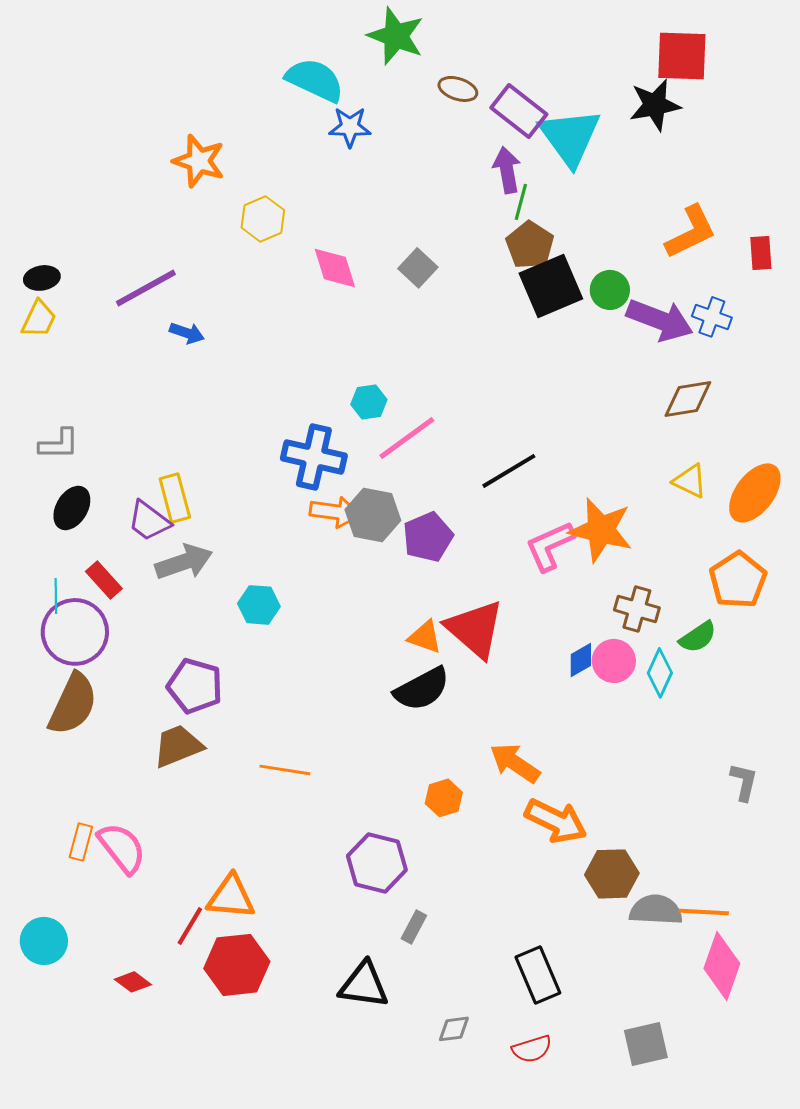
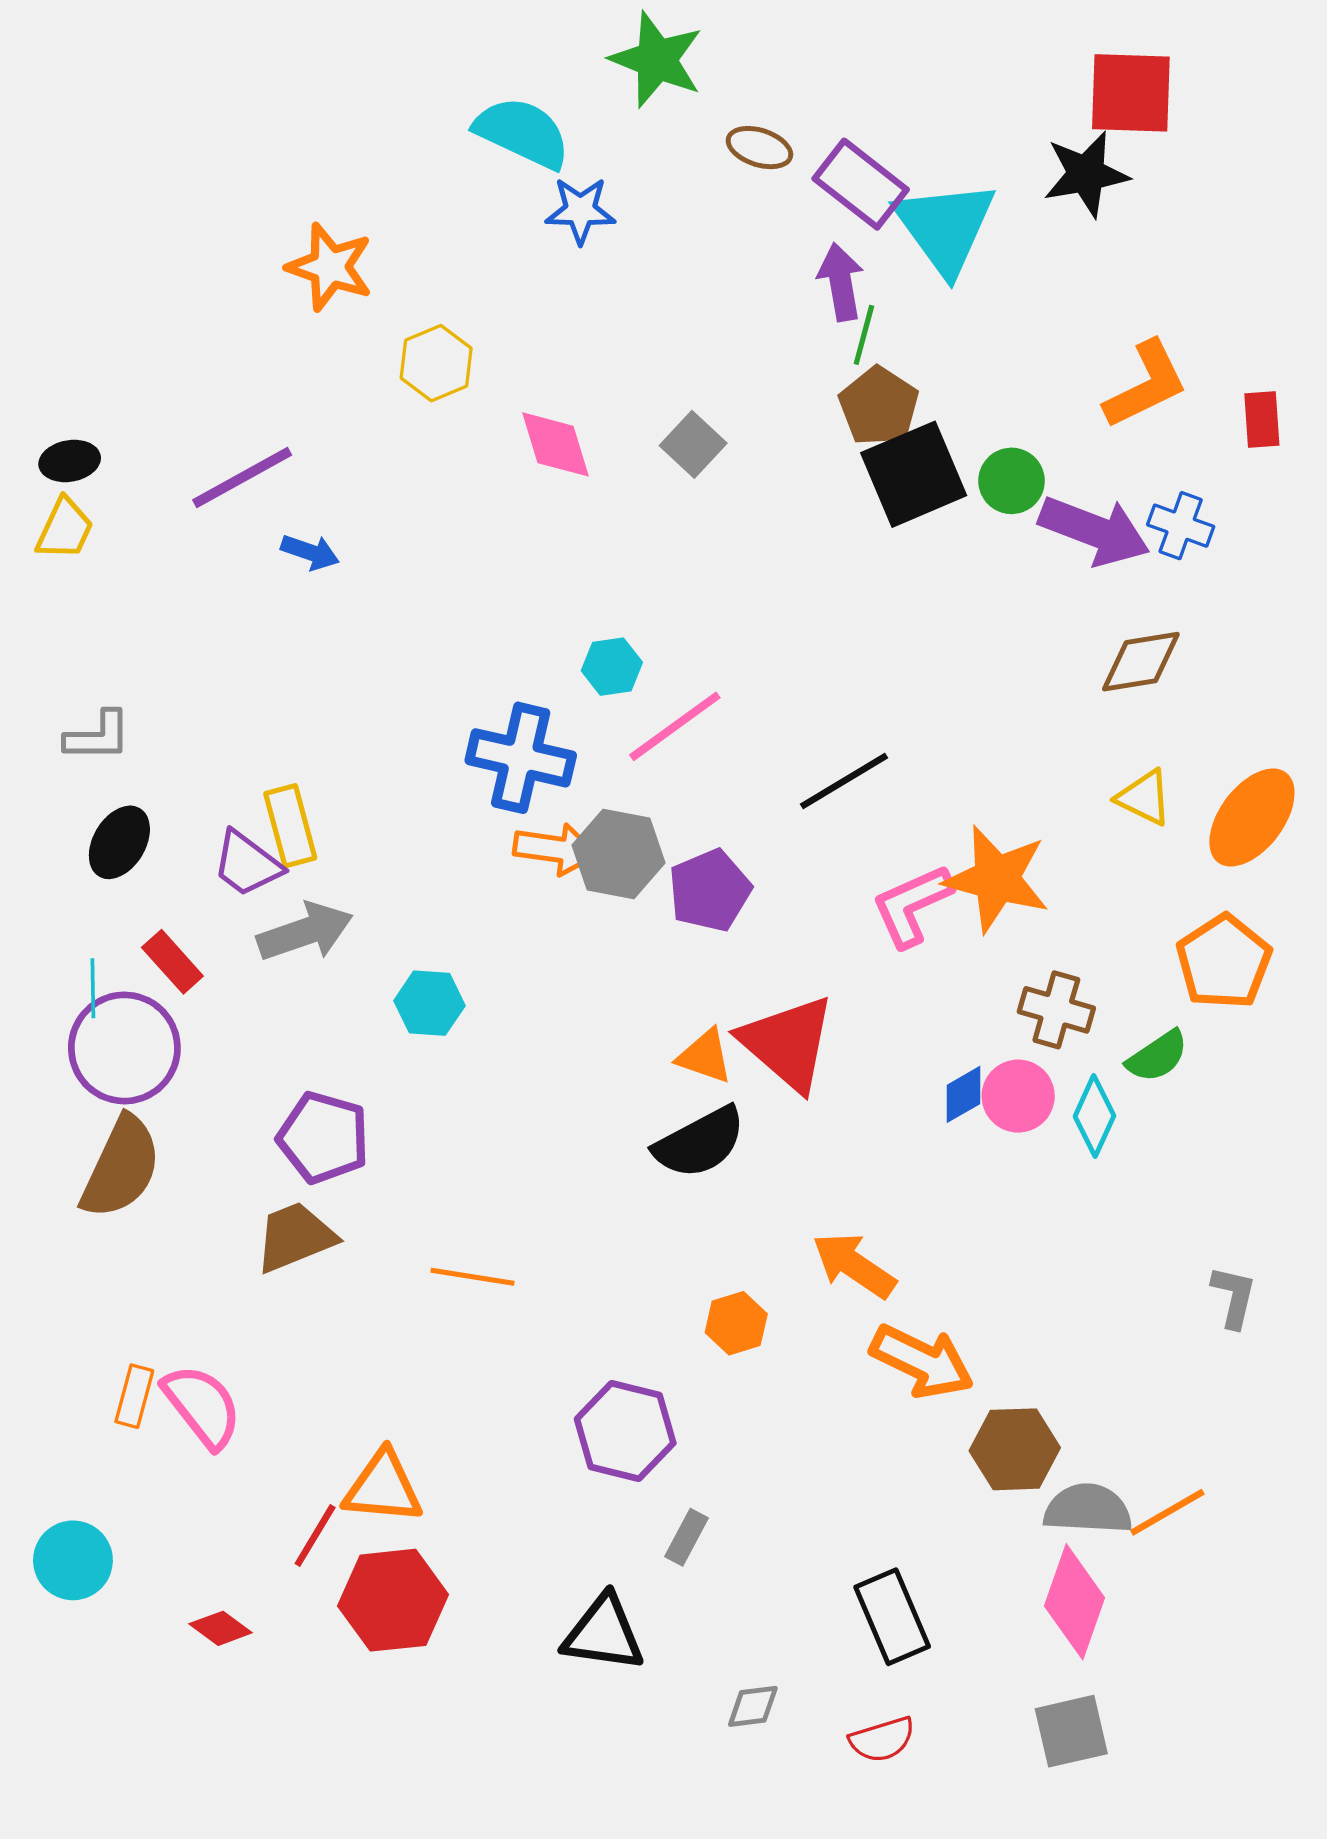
orange line: (704, 912) -> (1167, 1512), turned -33
pink diamond: (722, 966) -> (1075, 1602), moved

